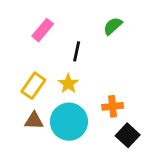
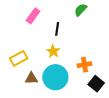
yellow rectangle: (33, 86) -> (19, 58), moved, turned 30

